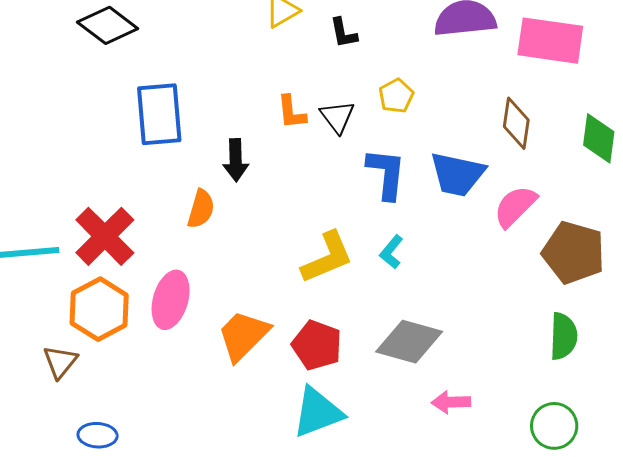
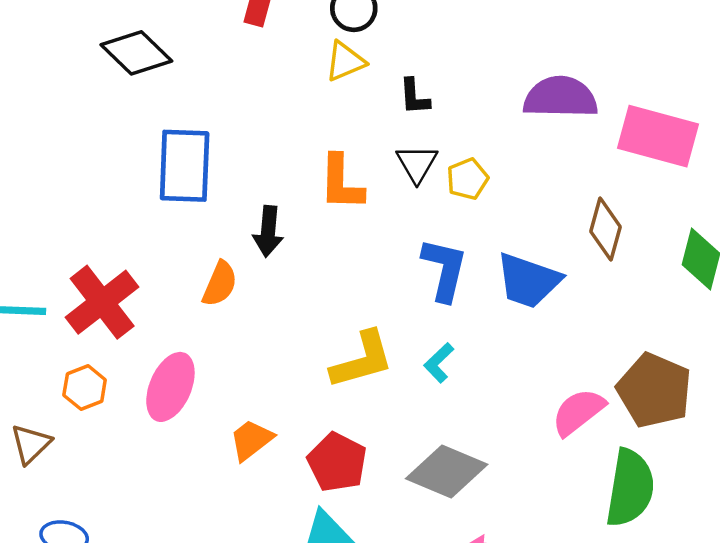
orange L-shape: (292, 112) -> (341, 183), size x1.4
black triangle: (337, 117) -> (417, 163), moved
pink semicircle: (515, 206) -> (578, 412), moved
orange hexagon: (99, 309) -> (85, 388), size x0.6
orange trapezoid: (243, 335) -> (251, 440), size x0.7
green semicircle: (563, 336) -> (630, 488), size x1.4

